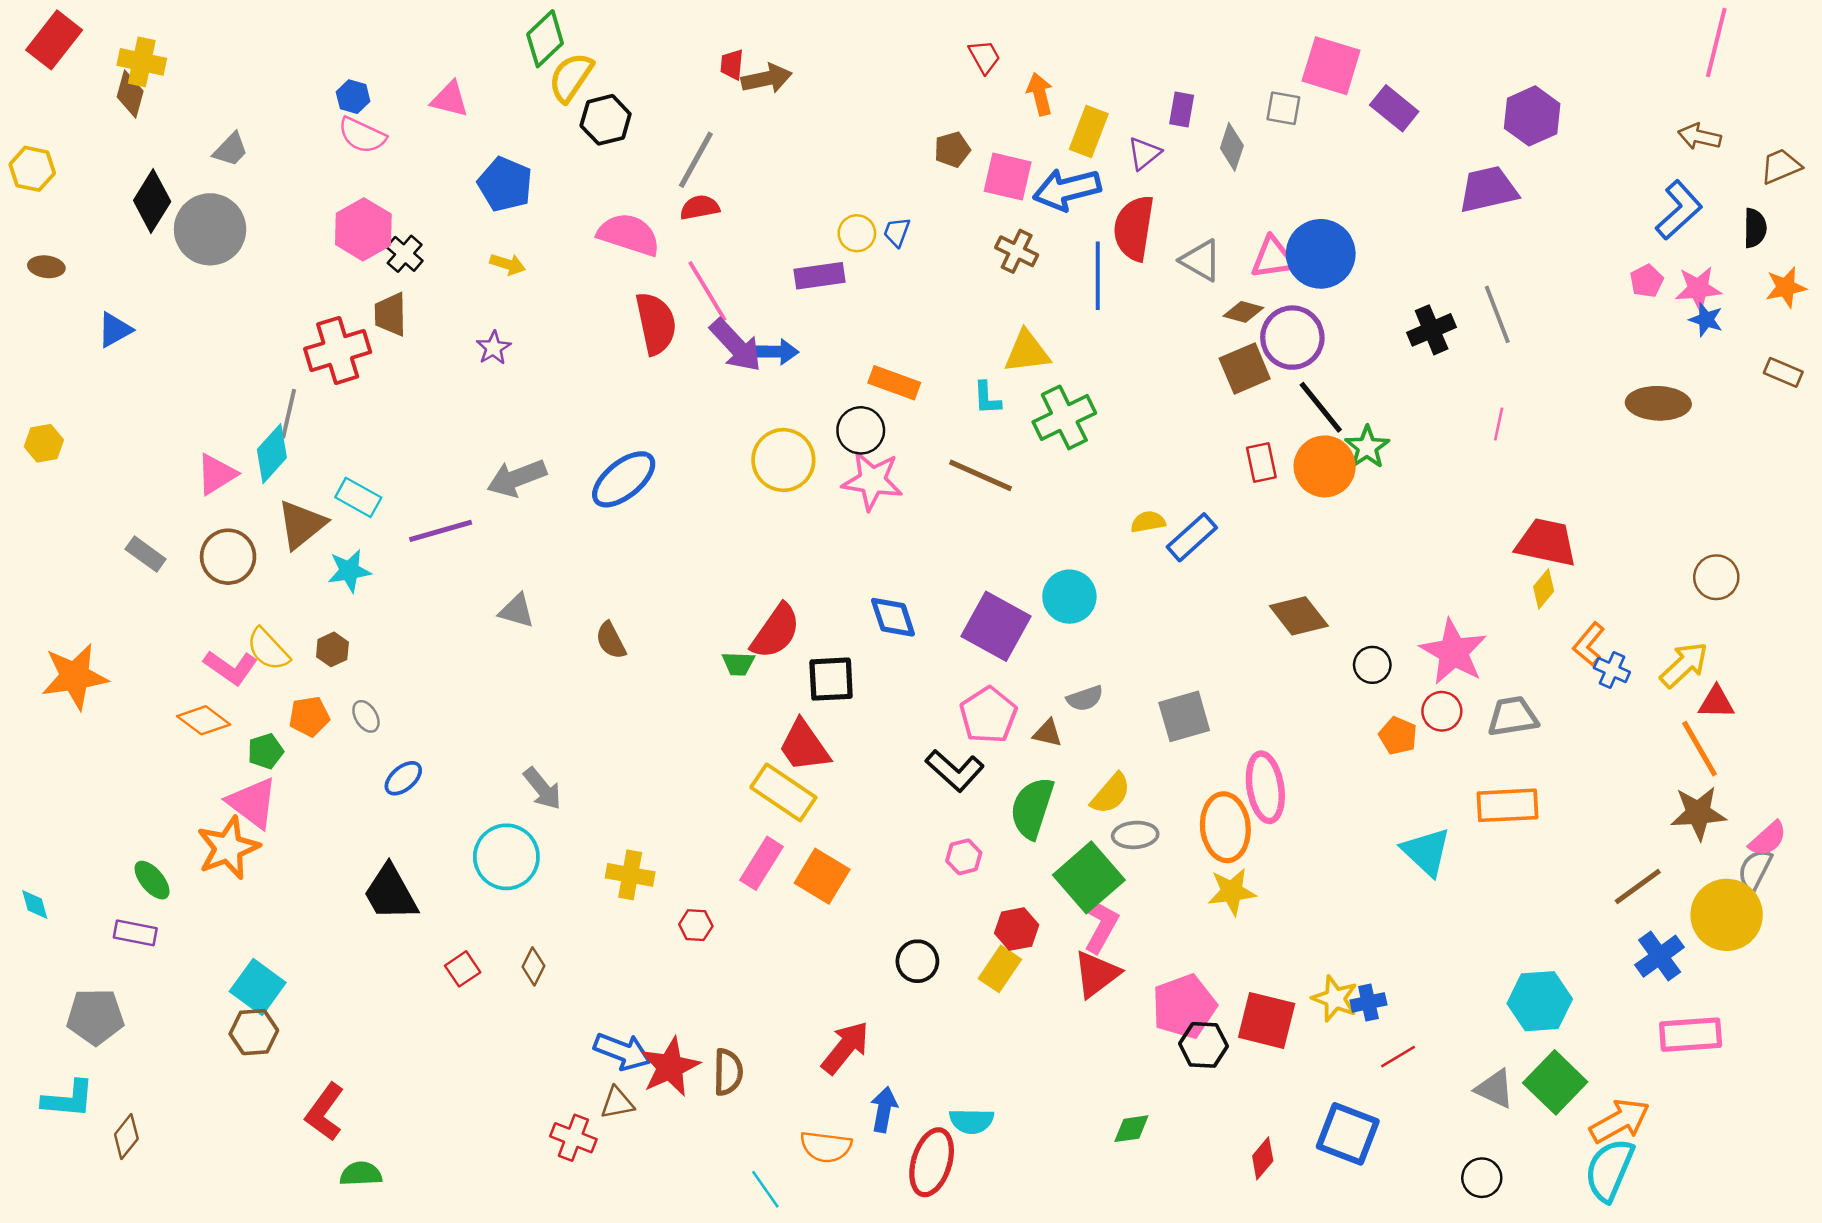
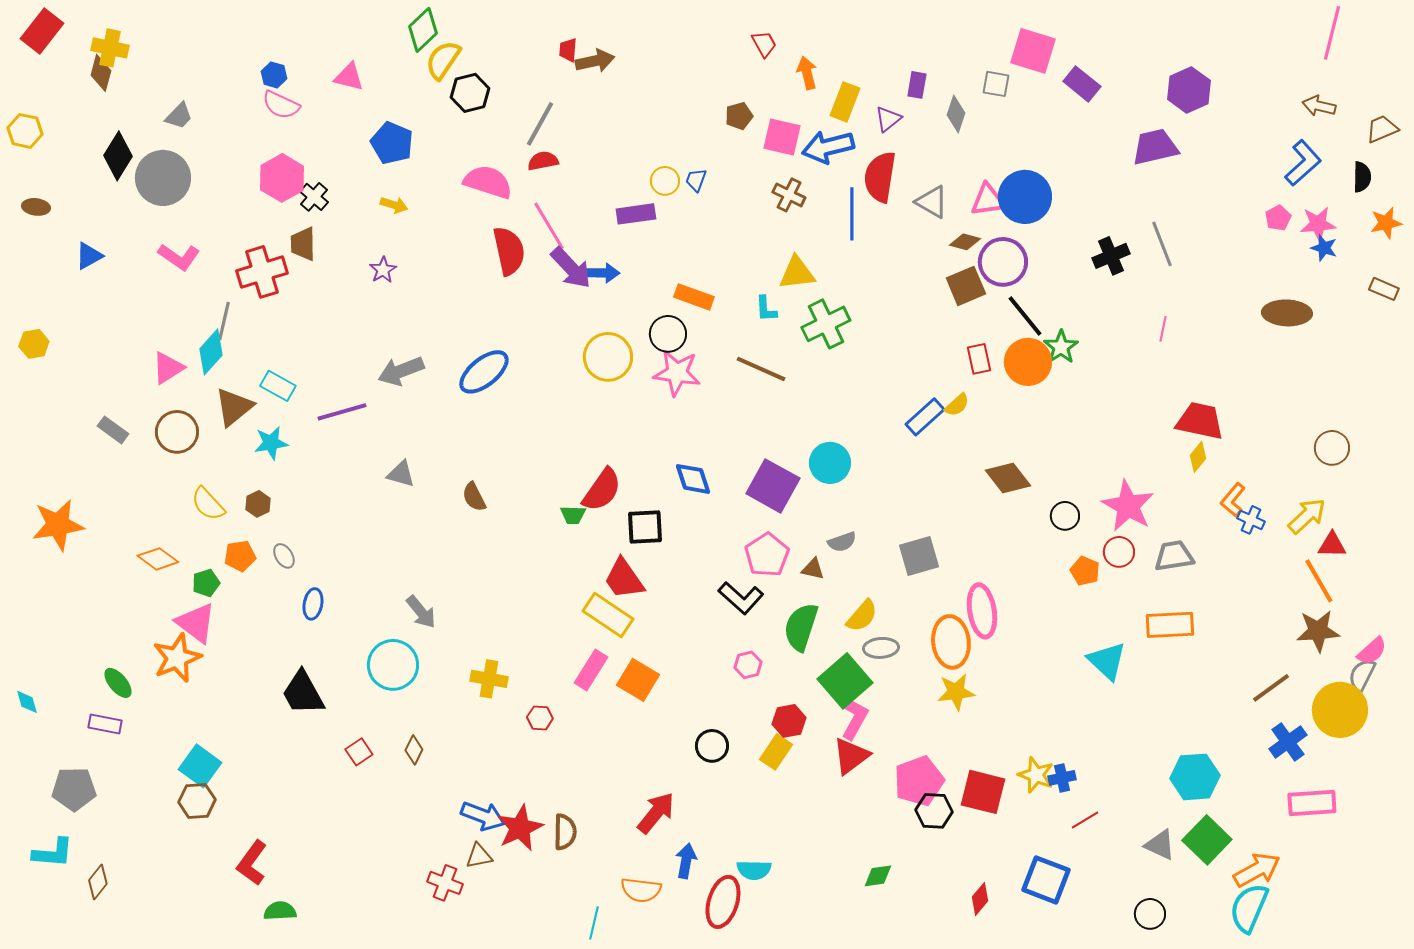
yellow semicircle: (1148, 522) -> (957, 405), moved, turned 148
pink L-shape: (231, 667) -> (179, 257), moved
blue ellipse: (403, 778) -> (313, 604), turned -40
cyan line: (765, 1189) -> (594, 923), turned 48

